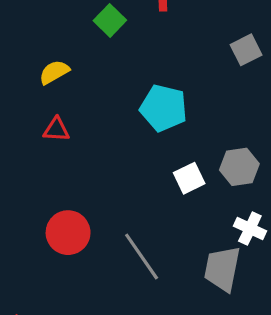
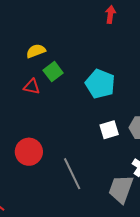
green square: (110, 20) -> (53, 72), moved

